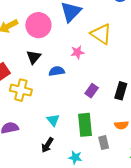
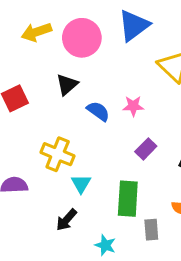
pink star: (77, 52) -> (133, 106), moved
blue semicircle: (57, 71) -> (98, 111), turned 35
yellow cross: (21, 90) -> (58, 154), moved

